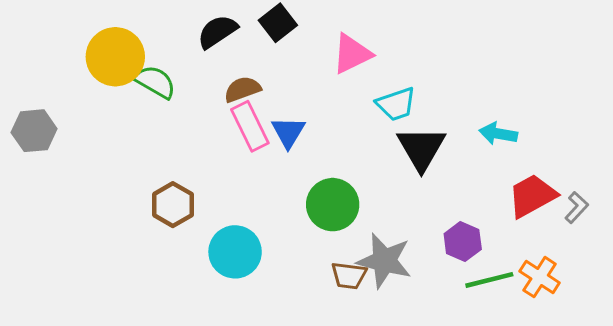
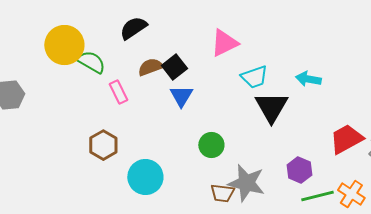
black square: (278, 23) -> (174, 67), moved
pink rectangle: (250, 126) -> (118, 92), moved, size x0.7
cyan arrow: (498, 134) -> (308, 79), moved
green circle: (333, 205) -> (211, 145), size x0.7

